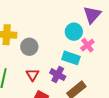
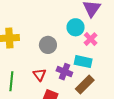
gray circle: (29, 47) -> (48, 45), moved
cyan rectangle: (71, 58) -> (83, 62), moved

